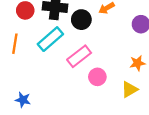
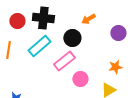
black circle: (81, 20) -> (72, 38), moved

